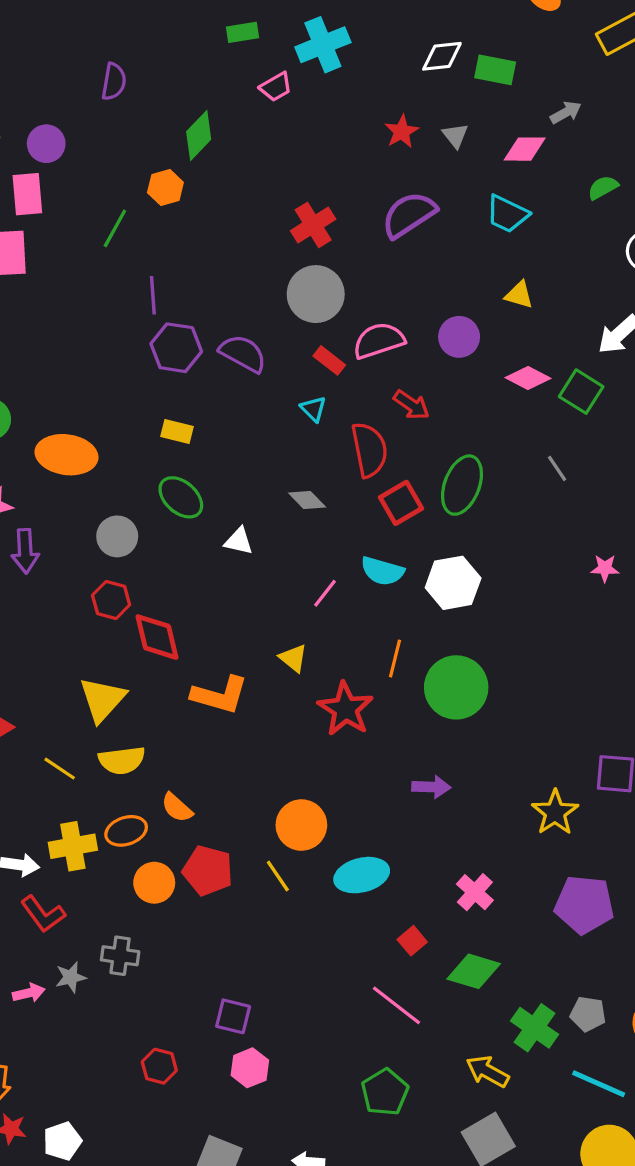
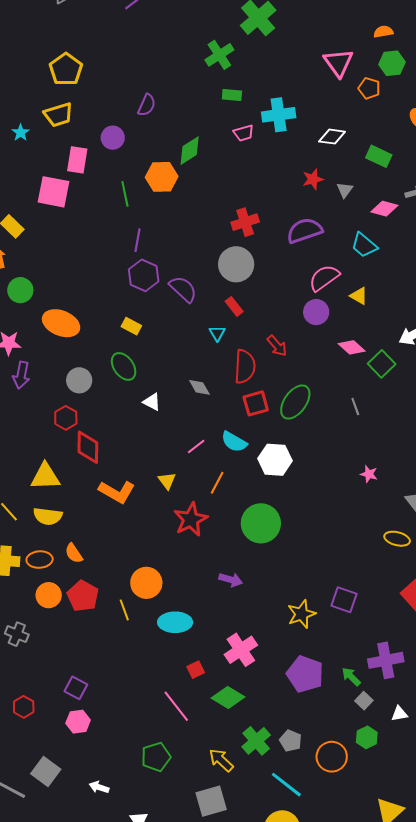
white diamond: (442, 56) -> (332, 137), moved
purple circle: (46, 144) -> (113, 138), moved
orange hexagon: (165, 187) -> (162, 177), size x1.4
green line: (115, 228) -> (125, 194), turned -55
pink semicircle: (379, 341) -> (324, 278), moved, turned -32
orange line: (395, 658) -> (217, 483), moved
yellow triangle: (102, 699) -> (45, 477), turned 32
pink cross: (475, 892) -> (241, 650), size x1.4

